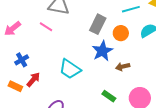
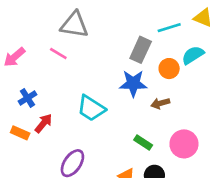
gray rectangle: (98, 24) -> (141, 50), moved
orange circle: (121, 33) -> (169, 69), moved
blue star: (102, 51) -> (133, 83), turned 30

